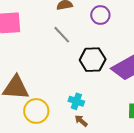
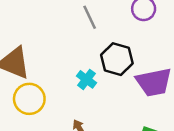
cyan cross: (76, 101) -> (86, 79), moved

